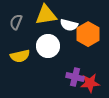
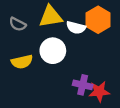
gray semicircle: (16, 22) -> (18, 24), turned -84
orange hexagon: (88, 34) -> (98, 20), moved

